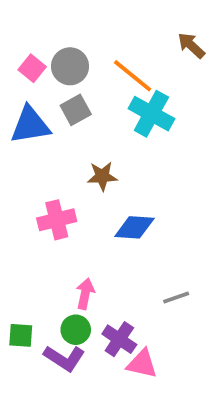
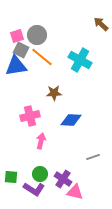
pink square: (32, 68) -> (17, 36), turned 32
orange line: (133, 76) -> (42, 57), moved
gray square: (76, 110) -> (21, 50), moved, turned -35
pink arrow: (85, 294) -> (41, 141), moved

